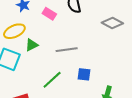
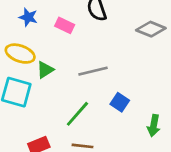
yellow ellipse: (14, 31) -> (20, 54), turned 50
blue square: (84, 74) -> (120, 102), turned 32

